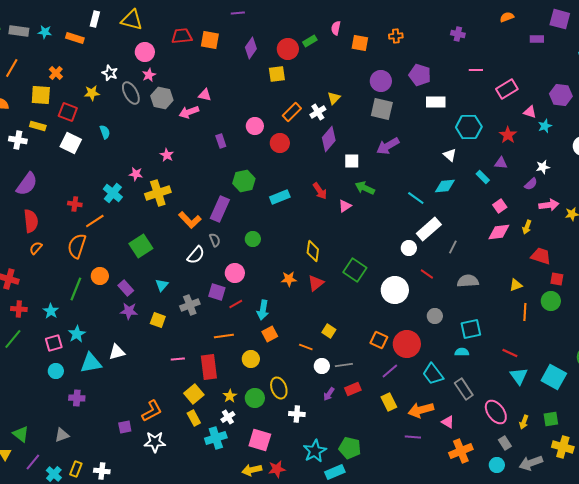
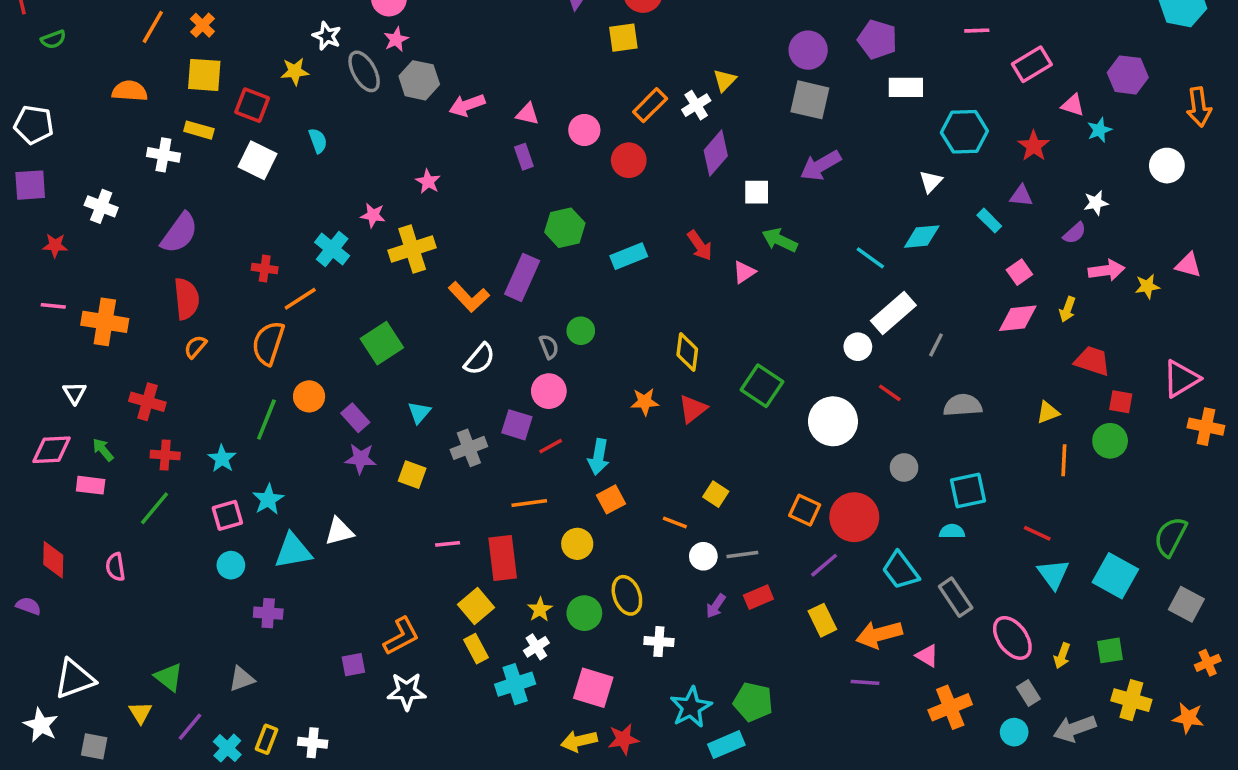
orange cross: (56, 73) -> (202, 25), moved
pink triangle: (205, 95) -> (527, 114), moved
white triangle: (450, 155) -> (931, 182), turned 32
gray semicircle: (215, 240) -> (549, 347), moved

